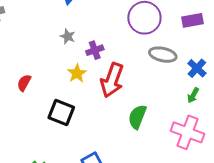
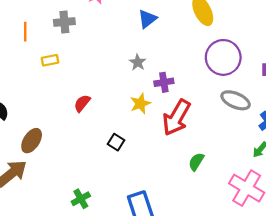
black square: (61, 112) -> (116, 142), size x0.6
green semicircle: (137, 117) -> (196, 162), size x0.7

